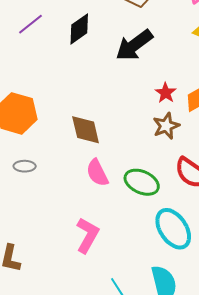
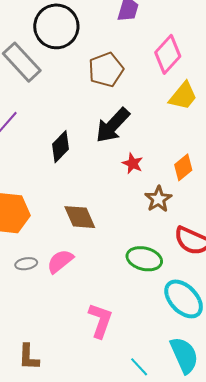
black diamond: (79, 29) -> (61, 147), moved
red star: (166, 93) -> (133, 163), moved
pink semicircle: (97, 173) -> (60, 261), moved, turned 88

